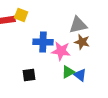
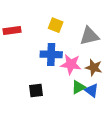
yellow square: (21, 15) -> (56, 25), moved
brown star: (82, 42) -> (94, 68), moved

